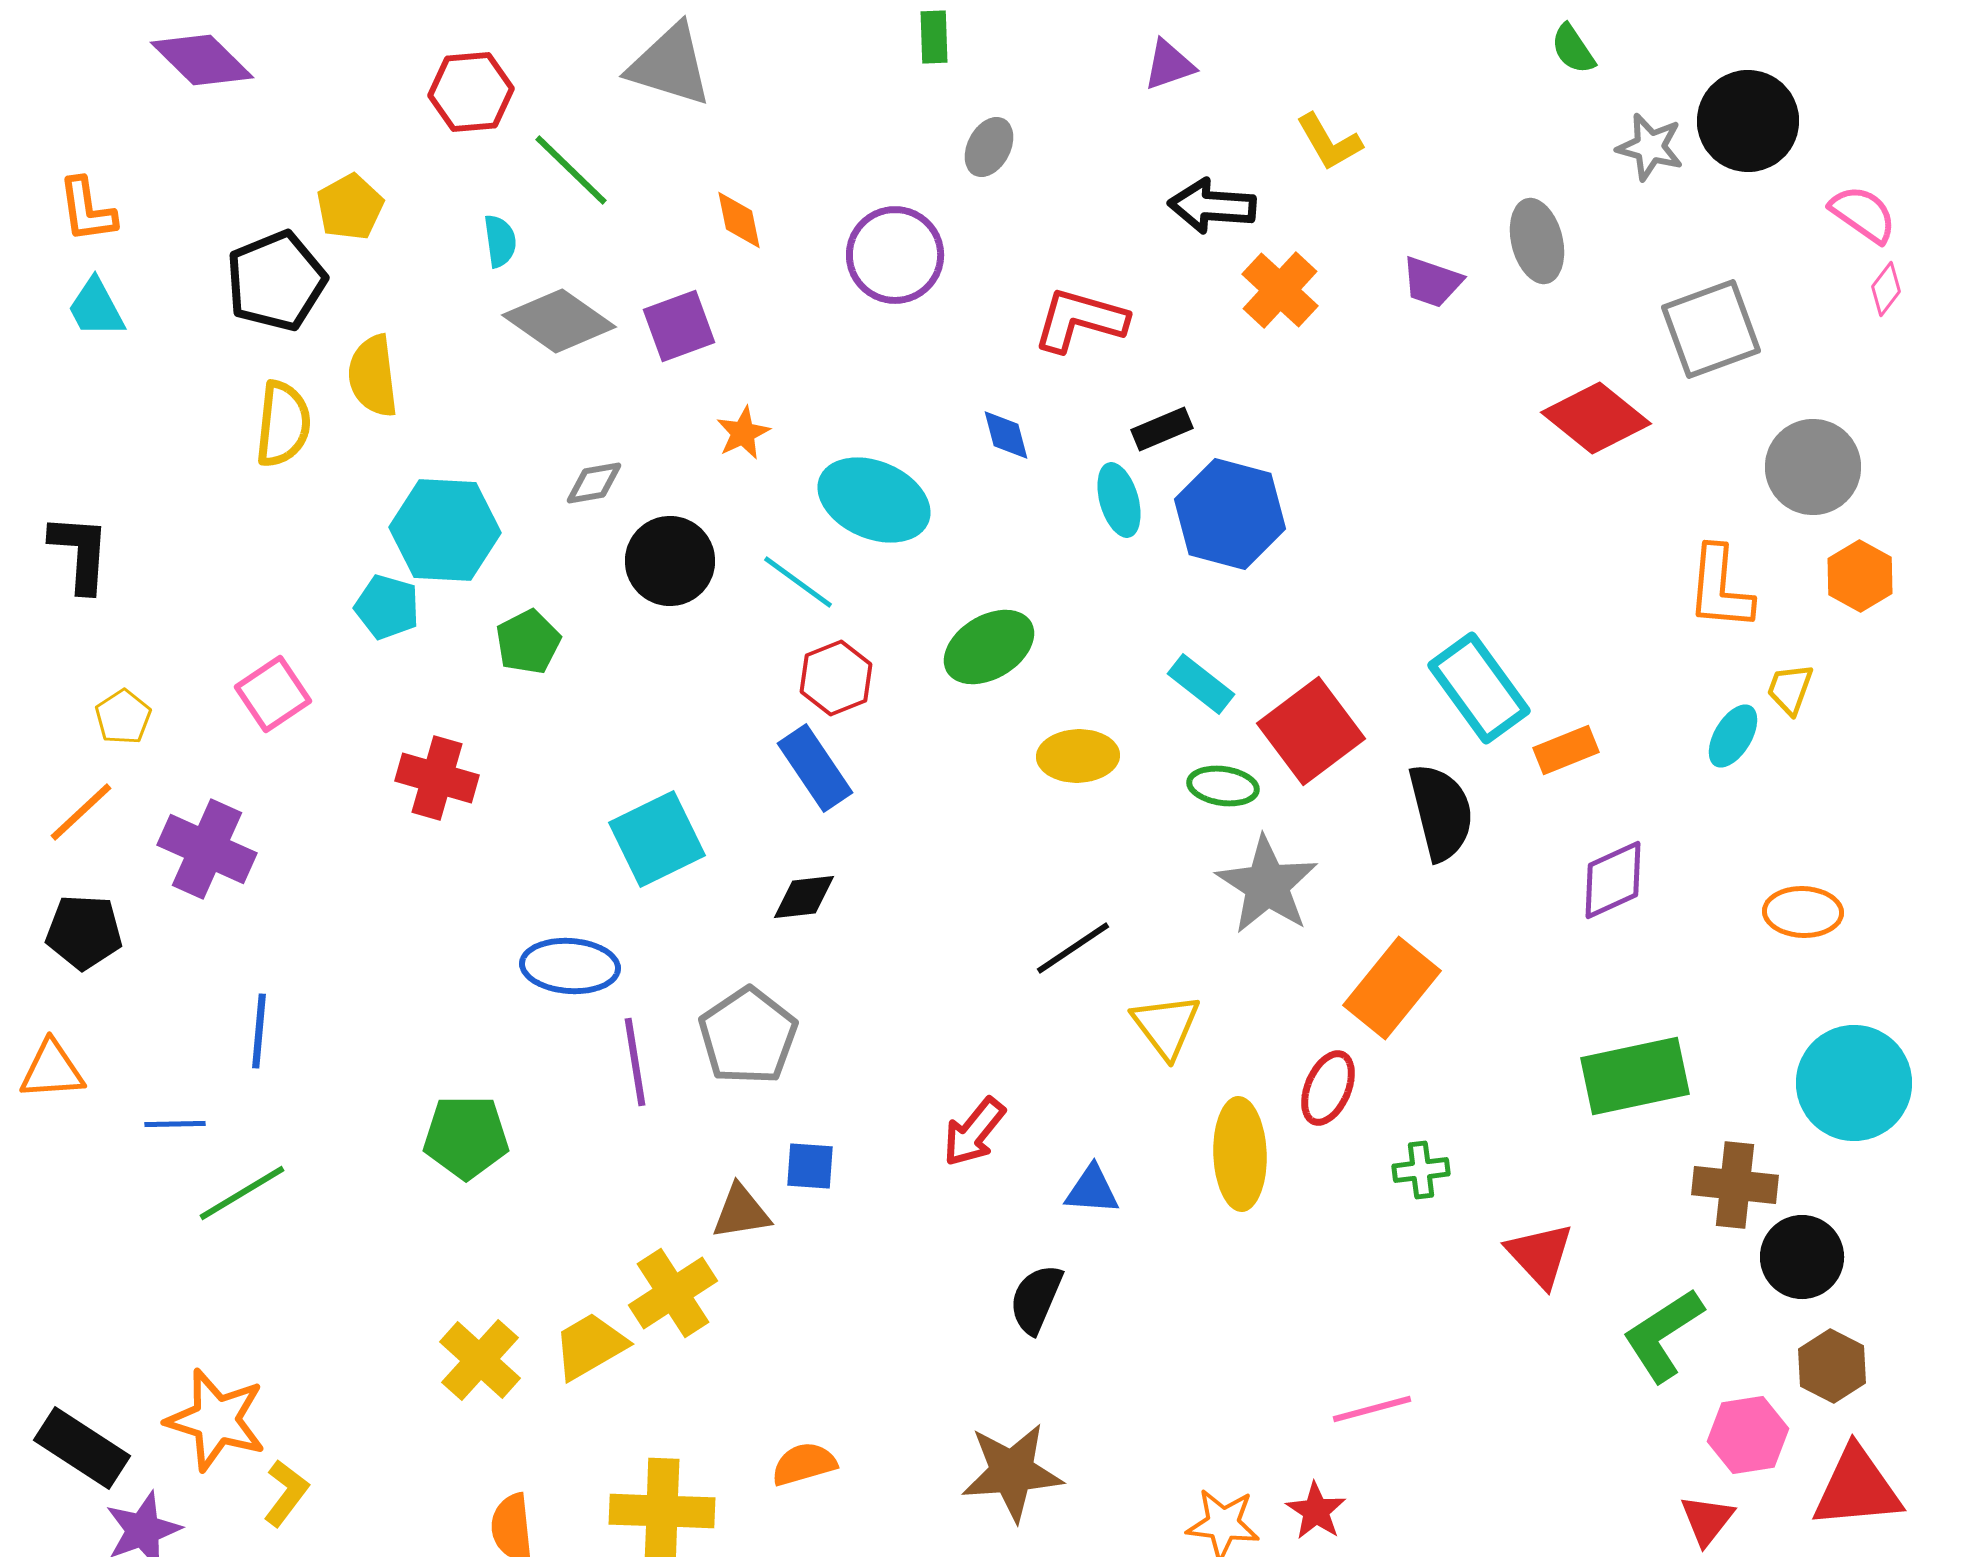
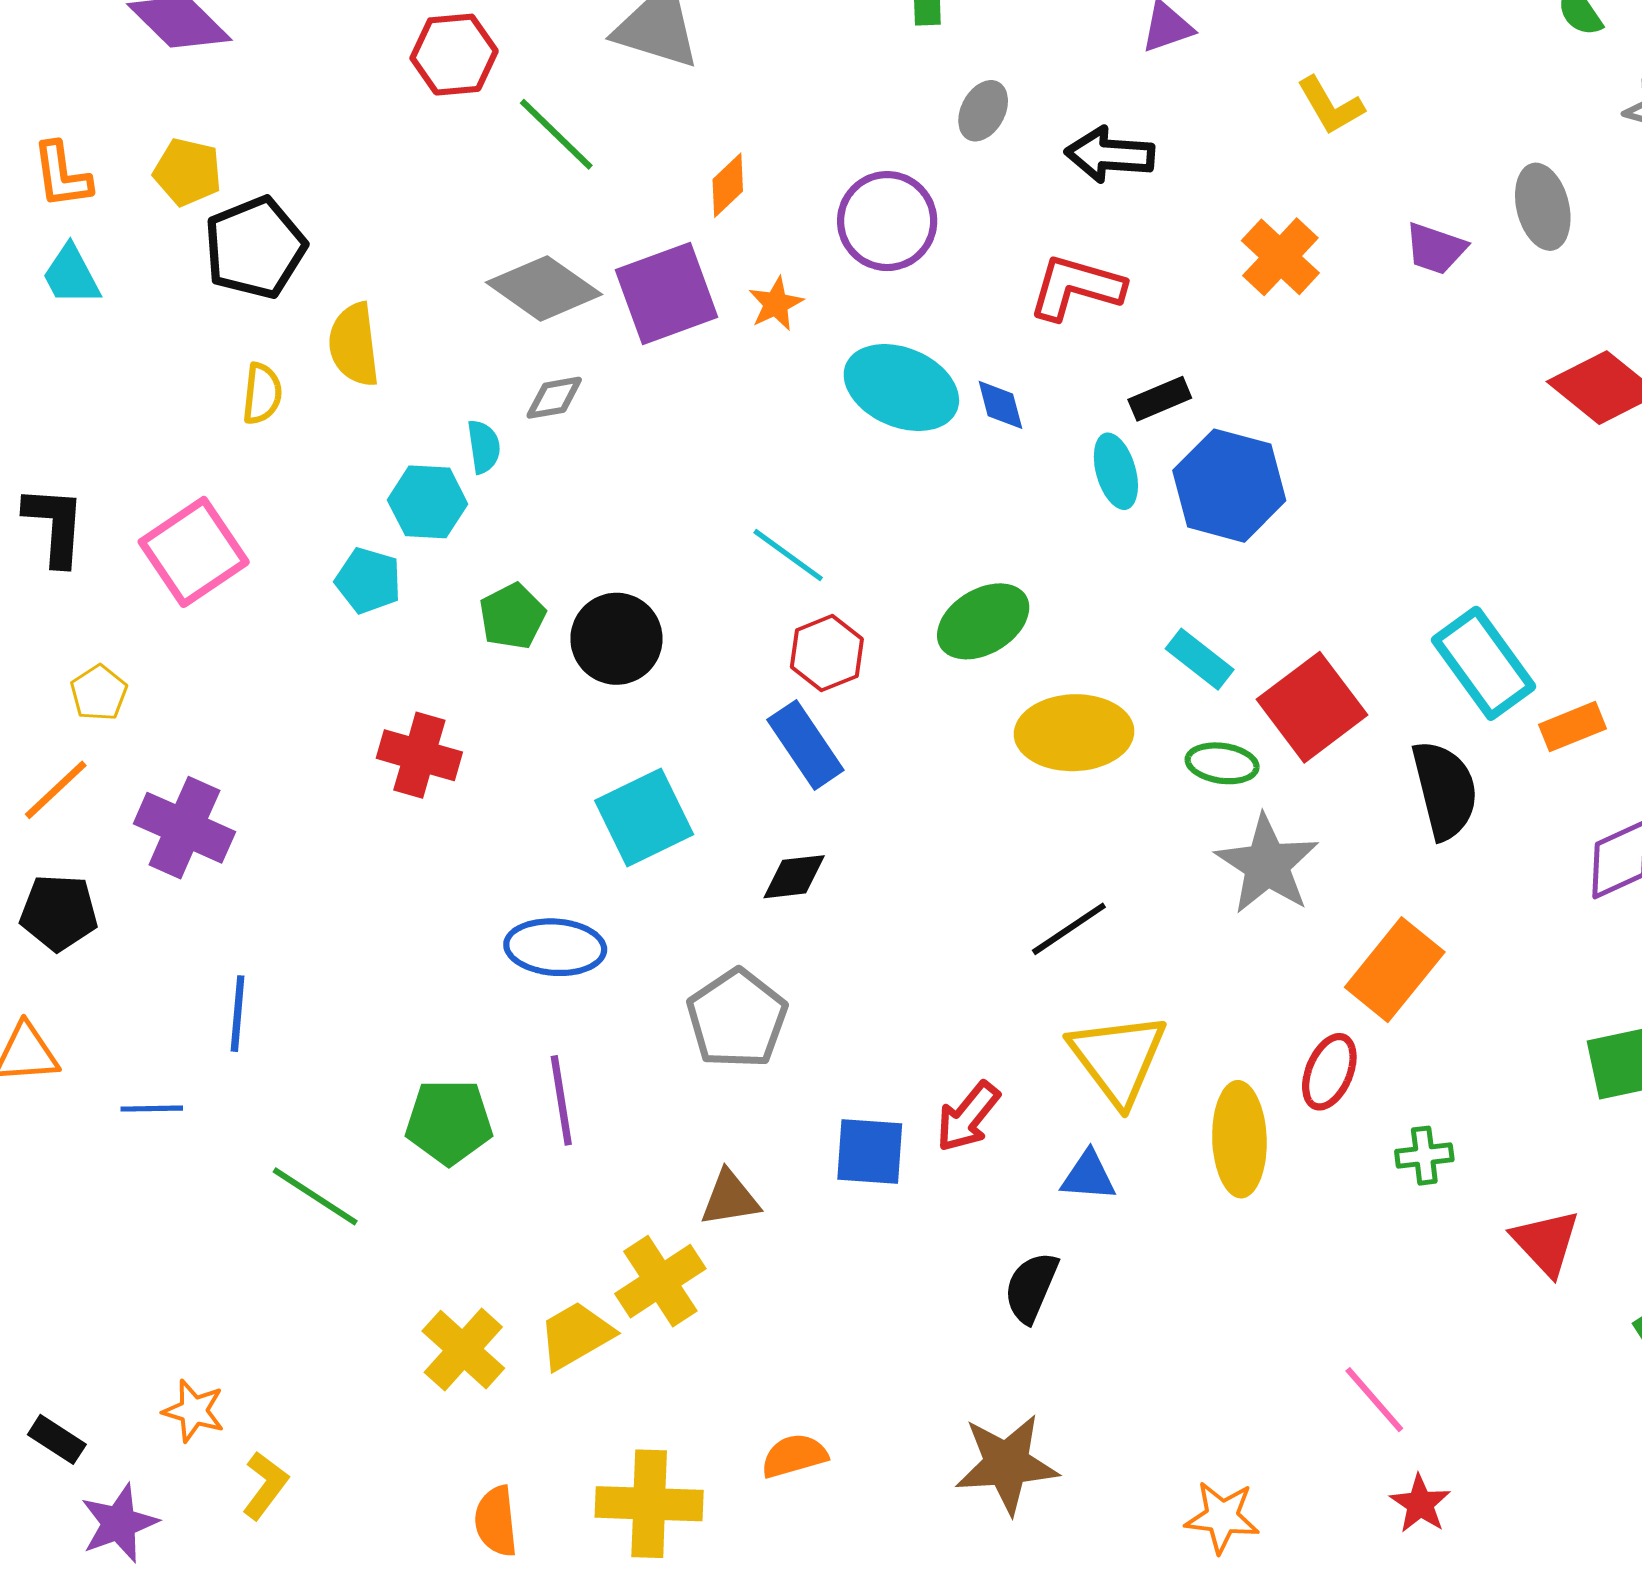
black arrow: (1212, 206) -> (1110, 155), moved
yellow pentagon: (350, 207) -> (188, 172), moved, turned -30
orange diamond: (739, 220) -> (728, 185), turned 58
cyan semicircle: (500, 241) -> (484, 447), moved
purple square: (679, 326) -> (667, 294), size x1.4
yellow semicircle: (283, 424) -> (262, 394), size x0.7
orange star: (743, 433) -> (776, 304), moved
gray diamond: (594, 483) -> (554, 398), moved
cyan ellipse: (874, 500) -> (901, 388), moved
cyan hexagon: (445, 530) -> (428, 502), size x0.7
black circle: (670, 561) -> (616, 639), moved
pink square: (273, 694) -> (194, 552), moved, size x1.4
yellow ellipse: (1078, 756) -> (1074, 733), size x1.4
yellow triangle: (1166, 1026) -> (1118, 1059), moved, size x1.4
purple line: (635, 1062) -> (561, 1100), moved
blue square: (810, 1166) -> (870, 1151), moved, size x1.4
green line: (242, 1193) -> (315, 1196), moved, turned 64
pink line: (1372, 1409) -> (1374, 1400), turned 64
orange star: (216, 1420) -> (194, 1411), size x0.6
black rectangle: (82, 1448) -> (57, 1439), size x0.6
red star: (1316, 1511) -> (1420, 1504), moved

